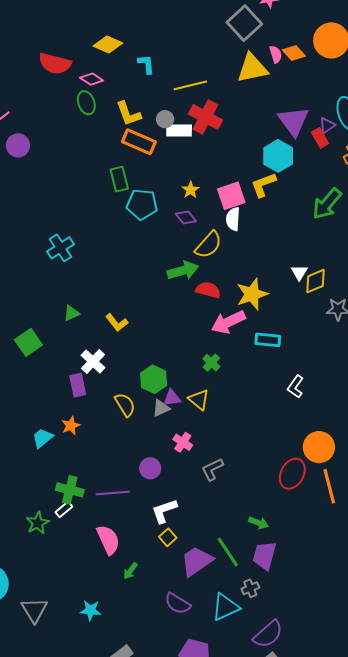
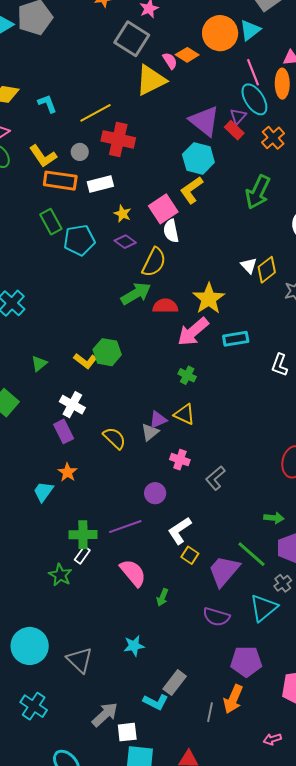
white rectangle: (179, 131) -> (100, 184), moved
green hexagon: (154, 379) -> (107, 352), moved
white L-shape: (295, 387) -> (280, 365), moved

